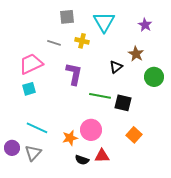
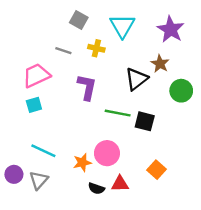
gray square: (67, 17) -> (79, 20), turned 35
purple star: (145, 25) -> (171, 29), size x1.6
black triangle: (116, 67) -> (136, 79), size x1.5
orange square: (134, 135) -> (156, 170), moved

